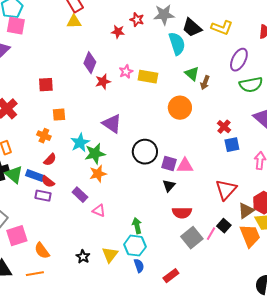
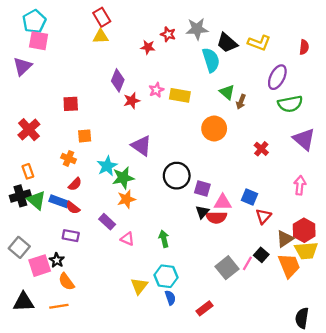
blue square: (232, 145) -> (249, 197), moved, turned 35
pink triangle: (185, 166) -> (223, 202), moved
red triangle: (226, 190) -> (263, 216), size x0.7
purple rectangle: (43, 196) -> (71, 236), moved
red semicircle: (182, 213) -> (216, 217), moved
green arrow: (137, 226) -> (164, 239), moved
black star: (83, 257) -> (57, 260), moved

